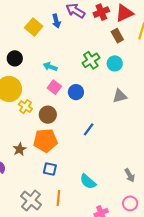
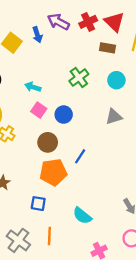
red triangle: (124, 13) -> (114, 22), turned -48
brown rectangle: (117, 36) -> (108, 48), turned -48
cyan circle: (115, 63) -> (116, 80), moved
brown circle: (48, 115) -> (48, 142), moved
orange pentagon: (45, 141) -> (53, 172), moved

